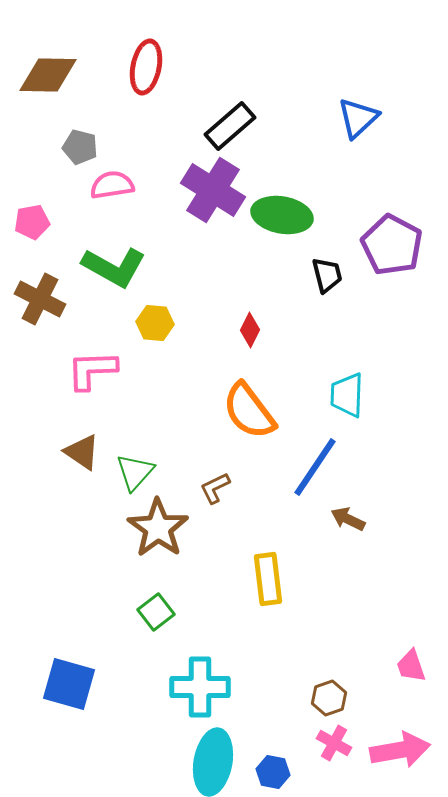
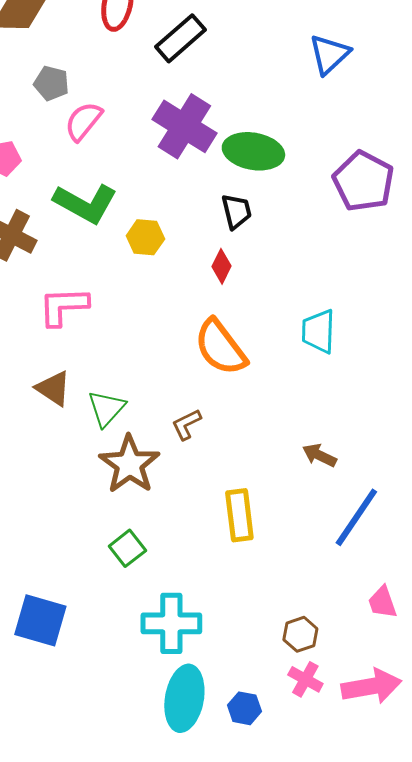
black rectangle: (230, 126) -> (180, 38), moved
pink semicircle: (112, 185) -> (83, 121), turned -42
black trapezoid: (327, 275) -> (236, 211), moved
yellow hexagon: (155, 323) -> (145, 237), moved
blue line: (315, 467) -> (356, 517), moved

